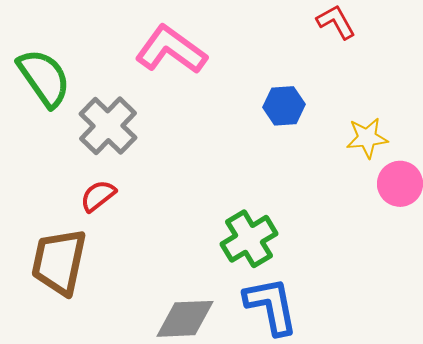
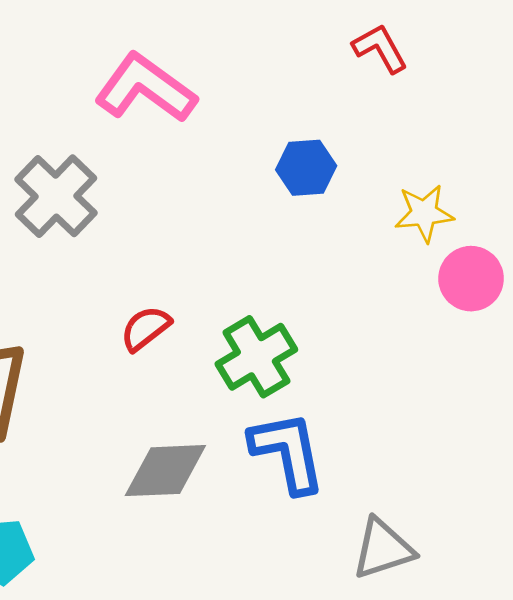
red semicircle: (98, 196) -> (146, 328), moved

